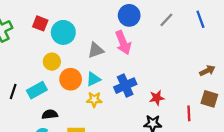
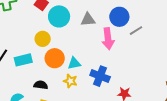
gray line: (166, 20) -> (136, 31), moved
gray triangle: (96, 50) -> (88, 19), moved
blue cross: (125, 86) -> (100, 76), turned 30
black semicircle: (50, 114) -> (41, 85), moved

